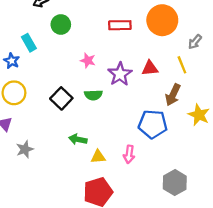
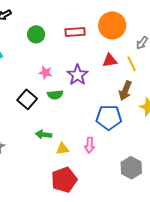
green circle: (61, 24) -> (36, 34), moved
pink star: (88, 60) -> (46, 73), moved
red triangle: (150, 68) -> (110, 60), moved

